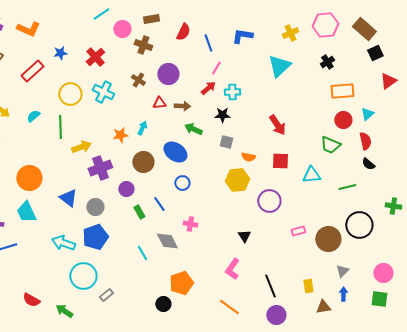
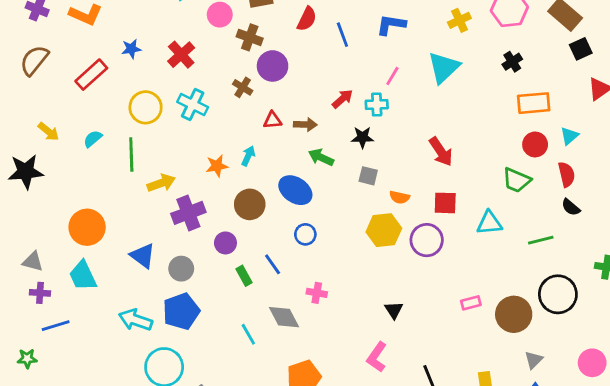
pink line: (216, 68) -> (392, 76), moved
purple circle: (168, 74) -> (273, 66), moved
purple circle: (269, 201) -> (427, 240), moved

